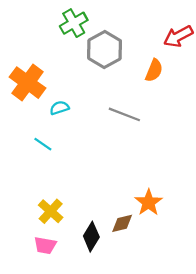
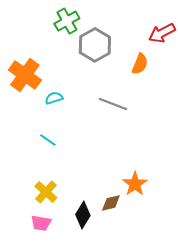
cyan line: (43, 144) -> (48, 140), moved

